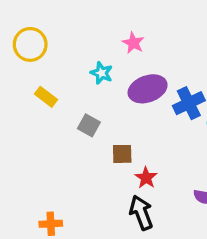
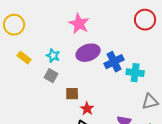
pink star: (133, 43) -> (79, 24), size x1.5
cyan star: (102, 73) -> (53, 56), moved

